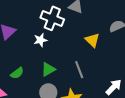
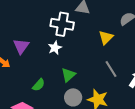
yellow triangle: (92, 40) -> (106, 37), turned 42
gray line: (79, 70) -> (111, 69), moved

